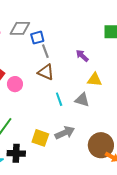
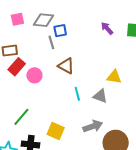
gray line: (45, 51) -> (51, 42), moved
purple arrow: (82, 56) -> (107, 28), moved
gray arrow: (65, 133) -> (93, 126), moved

